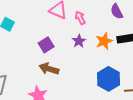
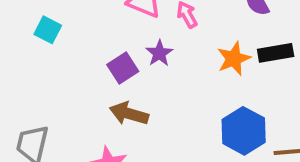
purple star: (79, 41) -> (159, 53), moved

